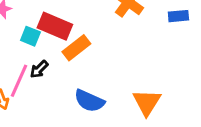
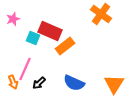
black arrow: (39, 69) -> (39, 83), moved

